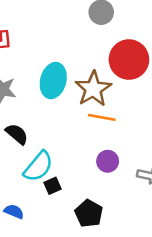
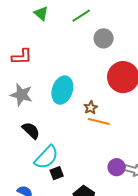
brown star: (93, 89) -> (91, 108), moved, size x0.5
purple circle: (108, 161) -> (117, 167), moved

